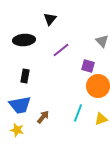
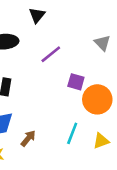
purple square: (88, 66) -> (76, 82), moved

